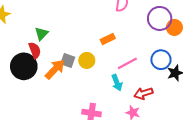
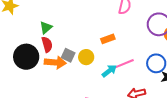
red semicircle: (35, 50) -> (47, 44), moved
orange arrow: (55, 69) -> (55, 62), turned 45
cyan arrow: (117, 83) -> (109, 71), moved, turned -112

